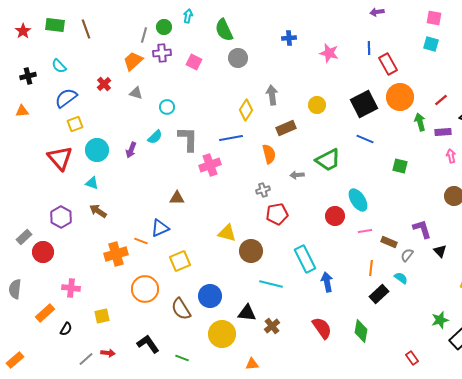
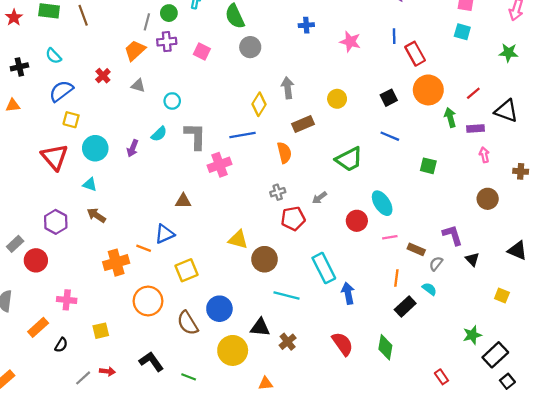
black square: (364, 104) -> (389, 98), size x0.6
yellow square: (75, 124) -> (71, 120), turned 35
gray arrow: (297, 175) -> (319, 198), moved, turned -32

